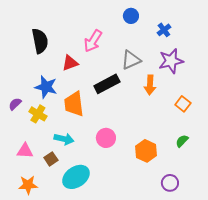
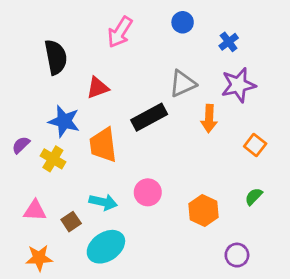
pink arrow: (93, 41) -> (120, 32), moved
cyan arrow: (64, 139) -> (103, 202), moved

